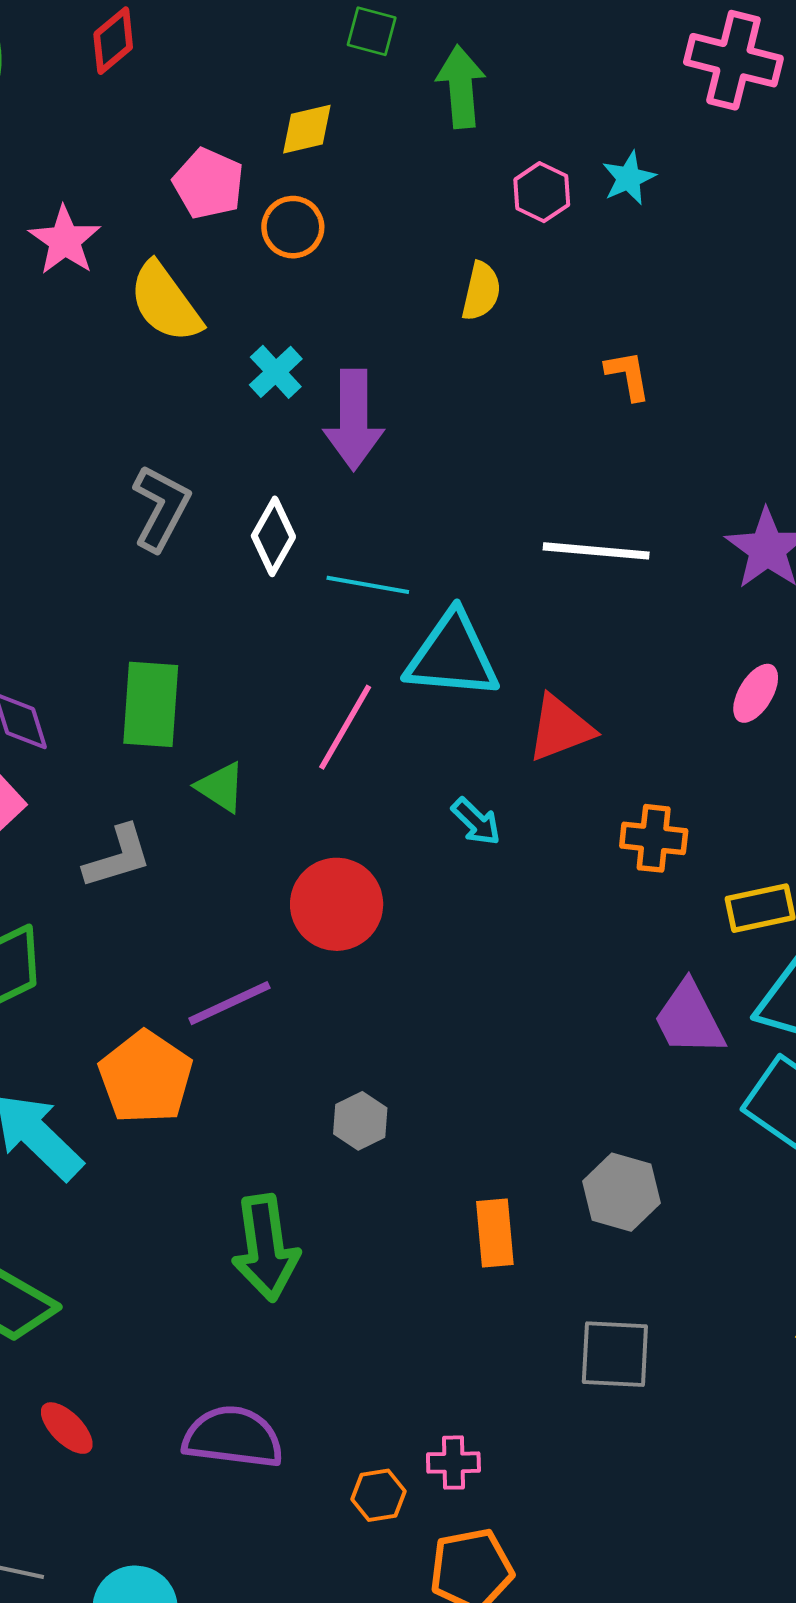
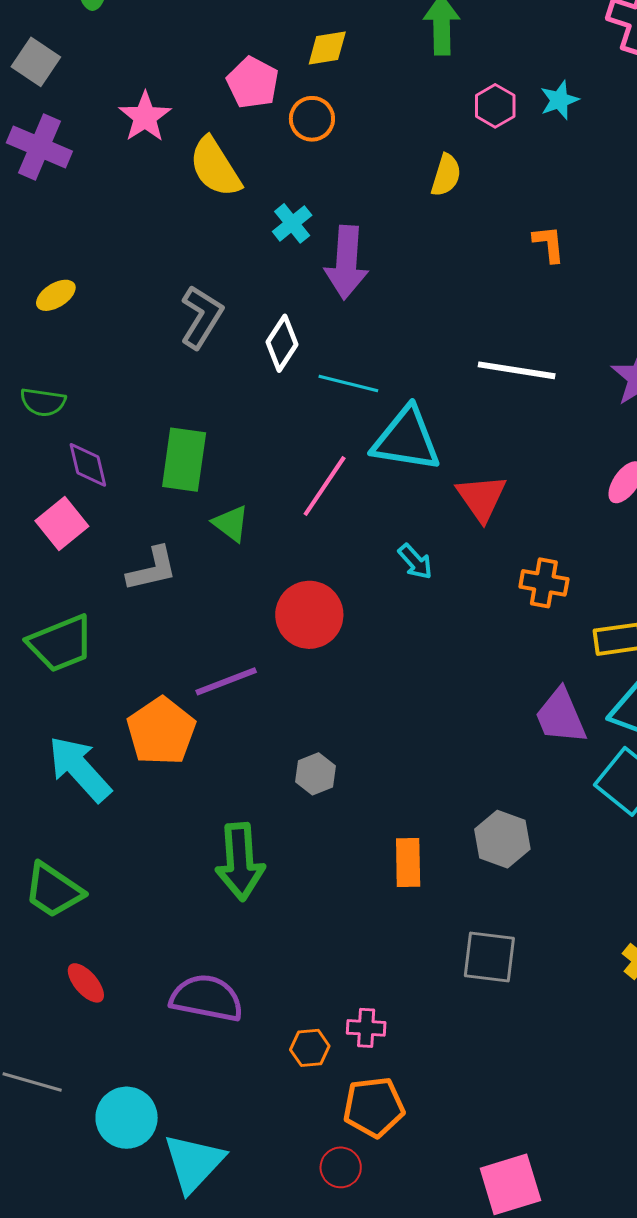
red triangle: (560, 728) -> (481, 498), turned -48

